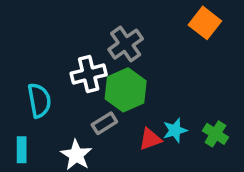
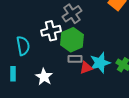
gray rectangle: (104, 123) -> (75, 59), moved, turned 32
cyan star: (175, 130) -> (100, 63), size x1.5

